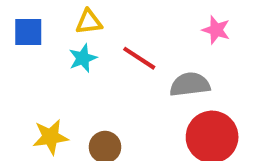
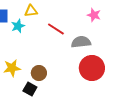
cyan star: (83, 58) -> (18, 26), moved

